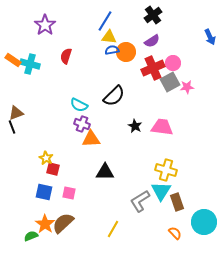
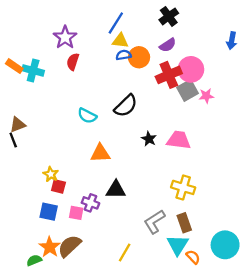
purple star: (45, 25) -> (65, 37), moved
blue arrow: (210, 37) -> (232, 41), turned 35
pink circle: (173, 63) -> (191, 69), size x1.5
purple cross: (82, 124) -> (90, 203), moved
cyan triangle: (161, 191) -> (178, 245), moved
brown rectangle: (177, 202) -> (184, 223), moved

